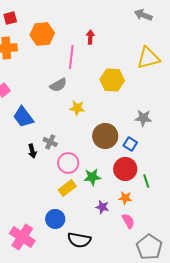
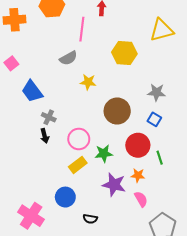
gray cross: (50, 142) -> (49, 117), moved
blue square: (130, 144) -> (154, 119), moved
black arrow: (32, 151) -> (45, 136), moved
purple star: (102, 207) -> (114, 185), size x1.6
black semicircle: (79, 240) -> (90, 219), size x0.6

